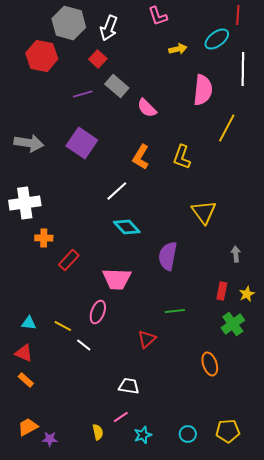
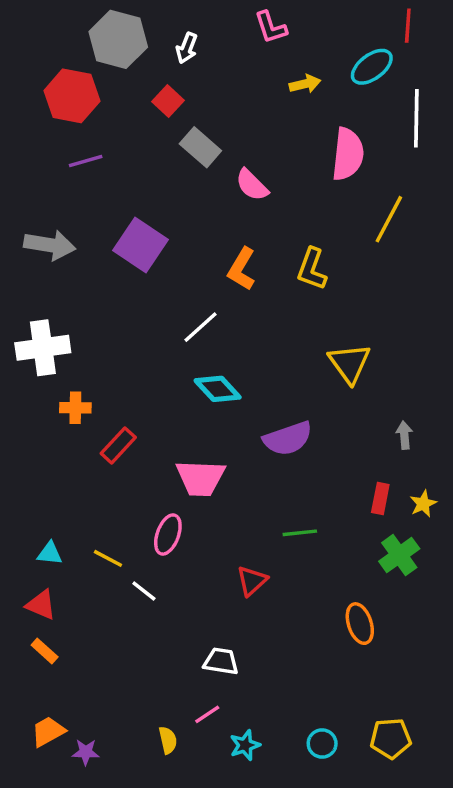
white arrow: (109, 28) -> (187, 48), size x0.7
purple line: (83, 94) -> (86, 161), moved
purple semicircle: (168, 256) -> (288, 439), turned -120

